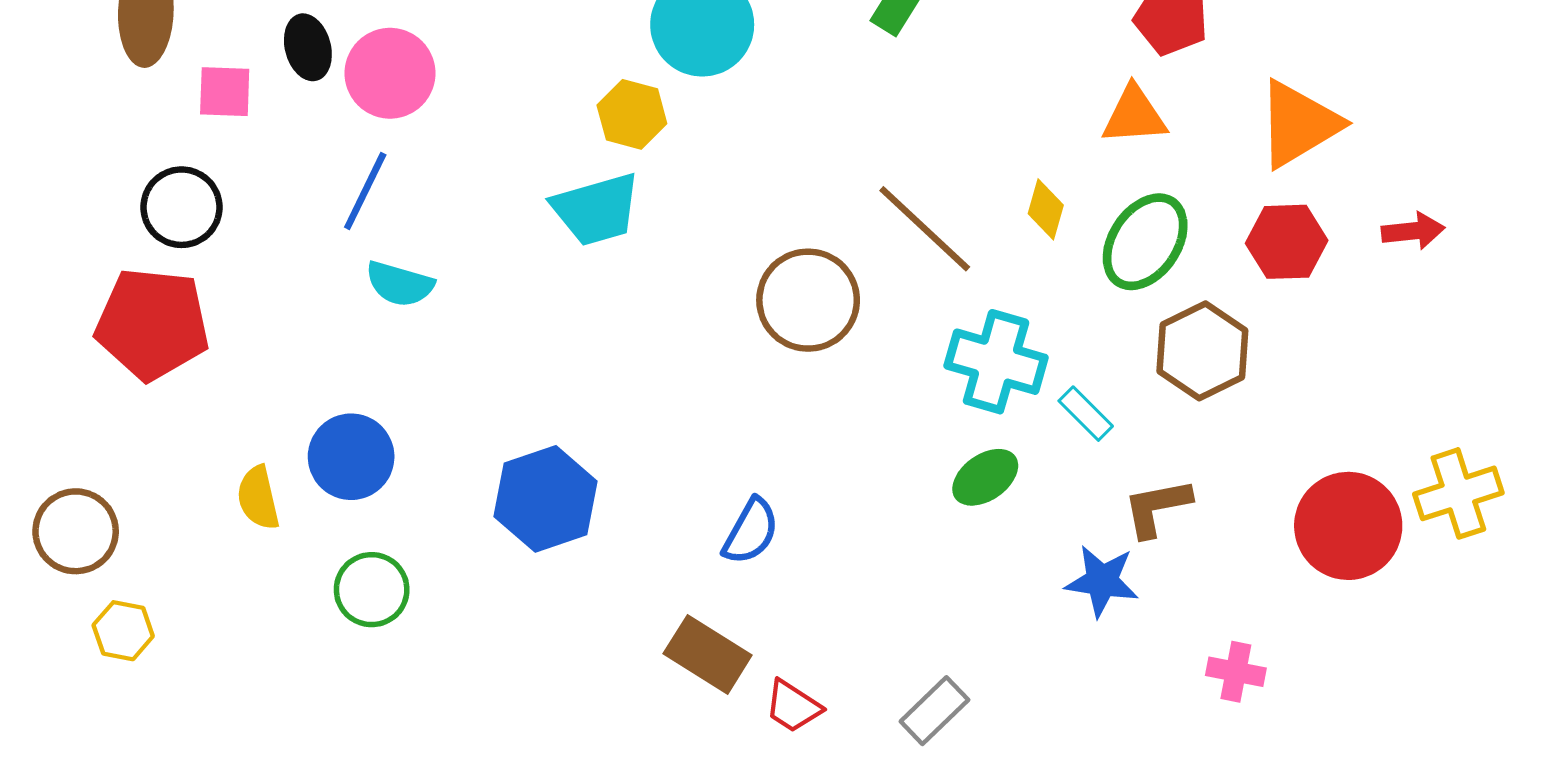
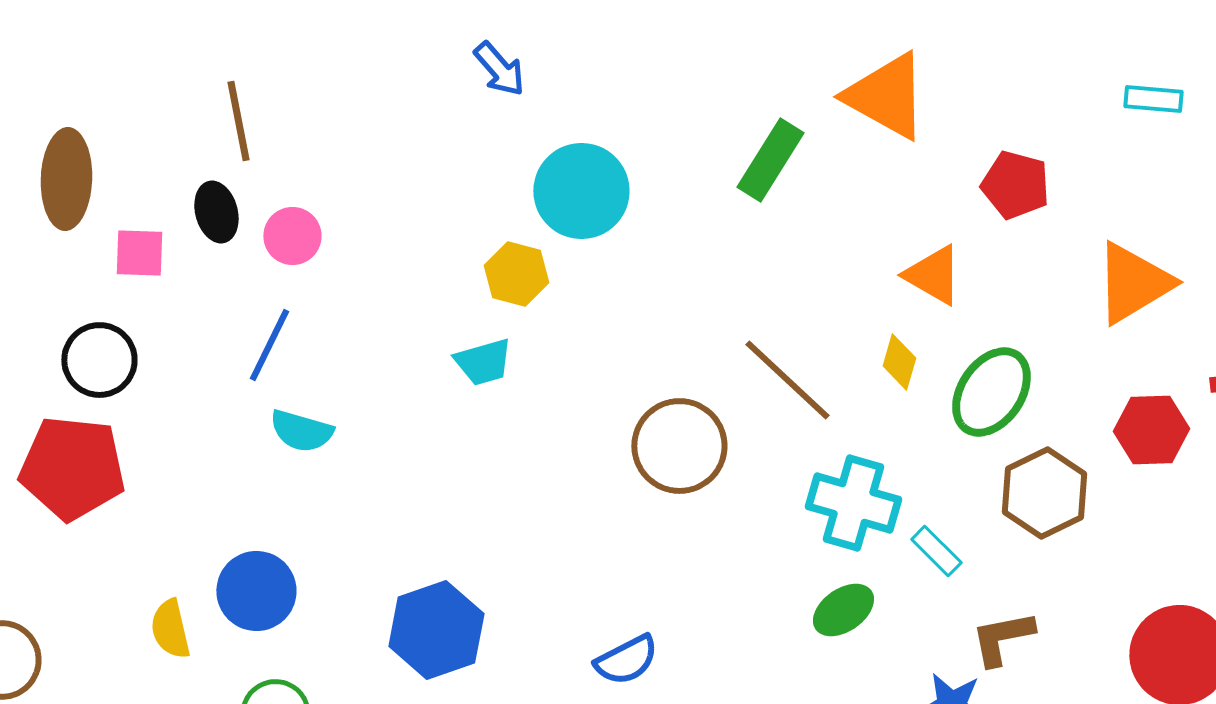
pink circle: (390, 73) -> (292, 236), size x0.7
orange triangle: (1134, 115) -> (933, 275), moved, turned 34
cyan trapezoid: (596, 209) -> (483, 362), size x0.7
red hexagon: (1287, 242) -> (1151, 430), moved
blue semicircle: (751, 531) -> (626, 660), turned 34

